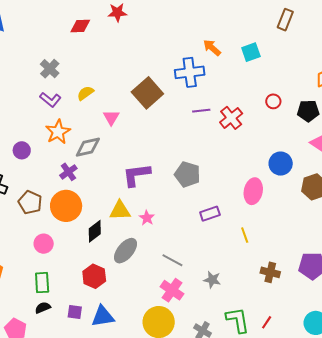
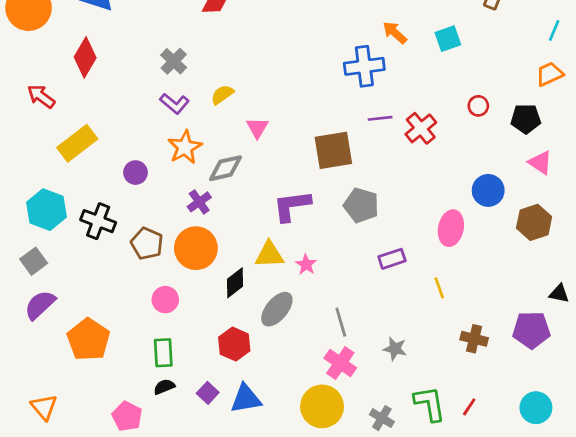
brown square: (147, 93) -> (333, 150), moved, turned 32
gray line: (172, 260) -> (341, 322), turned 45
purple square: (75, 312) -> (208, 393), turned 35

